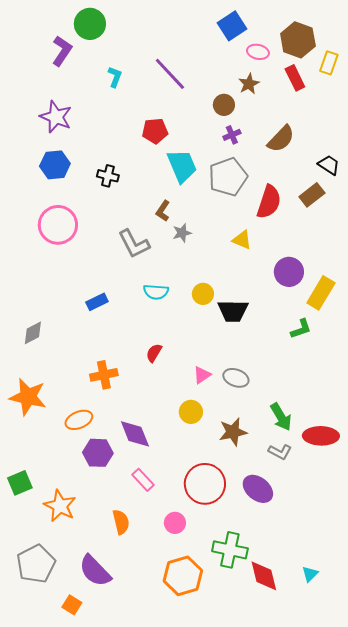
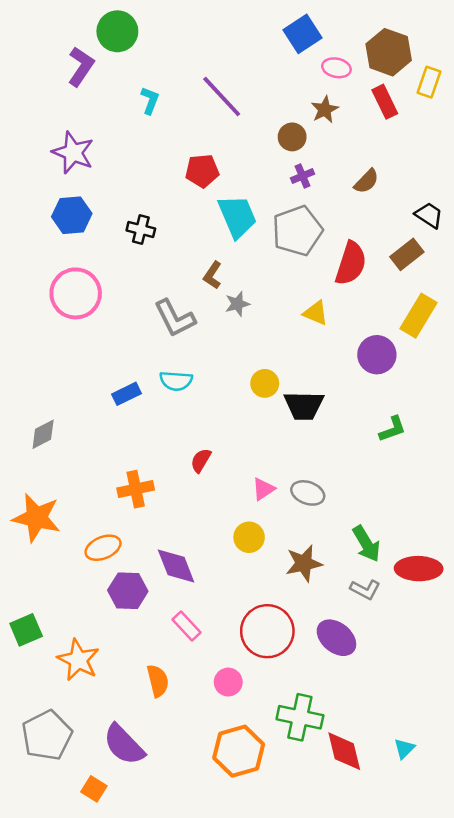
brown semicircle: (281, 139) -> (366, 181), size x0.7
cyan semicircle: (156, 292) -> (176, 381), moved
yellow rectangle: (321, 293) -> (419, 316), moved

